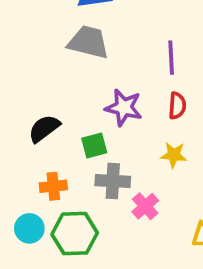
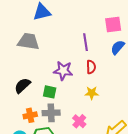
gray trapezoid: (88, 42) -> (28, 41), moved
green square: (94, 145) -> (50, 92), turned 32
gray cross: (113, 181) -> (51, 113), moved

